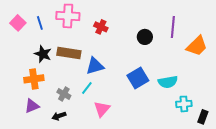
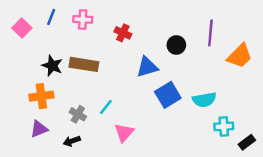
pink cross: (68, 16) -> (83, 19), size x0.7
blue line: (40, 23) -> (51, 17), moved, turned 40
blue triangle: (95, 66) -> (147, 67), moved
black rectangle: (203, 117) -> (247, 142), turned 32

